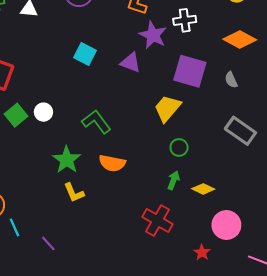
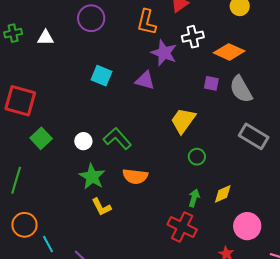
orange diamond: (240, 40) -> (229, 52), moved
purple square: (190, 71) -> (211, 83), moved, size x0.5
gray semicircle: (231, 80) -> (241, 89), size x1.8
white circle: (43, 112) -> (83, 141), moved
green arrow: (174, 180) -> (194, 198), moved
yellow diamond: (203, 189) -> (223, 194), turned -45

